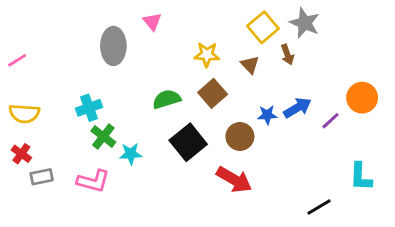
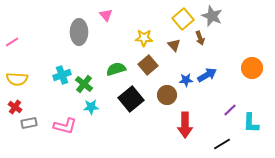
purple line: (330, 121) -> (230, 110), moved
green cross: (103, 136) -> (84, 84), moved
red arrow: (234, 180) -> (185, 125), moved, turned 60

